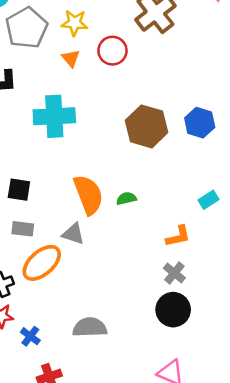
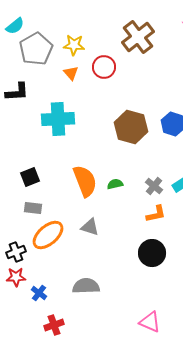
black square: (19, 190) -> (30, 177), turned -30
gray triangle: (73, 234) -> (90, 227), moved
gray cross: (174, 273) -> (154, 186), moved
black circle: (173, 310) -> (152, 253), moved

